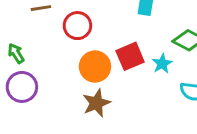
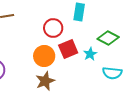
red circle: (77, 26) -> (53, 28), moved

